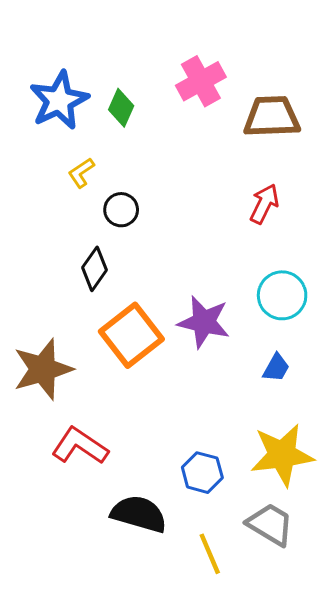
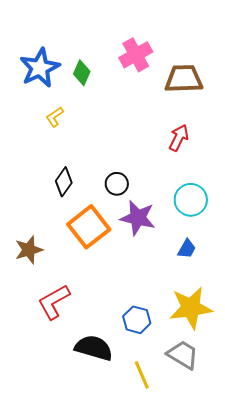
black circle: (121, 210) -> (117, 184), moved
brown star: (43, 369) -> (29, 250), size x0.7
red L-shape: (80, 446) -> (54, 302), turned -63

